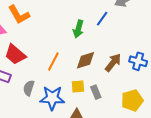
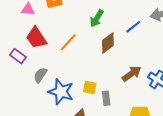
green arrow: (78, 29) -> (97, 18), moved
brown diamond: (86, 60) -> (108, 43), moved, turned -35
orange line: (53, 61) -> (68, 42), moved

